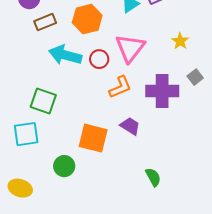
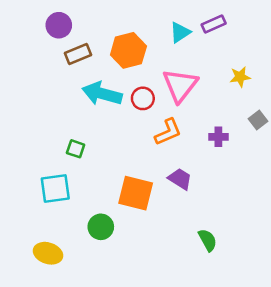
yellow star: (180, 41) -> (240, 77), turned 30
purple cross: (162, 91) -> (218, 137), size x0.5
green square: (43, 101) -> (76, 149), size x0.6

